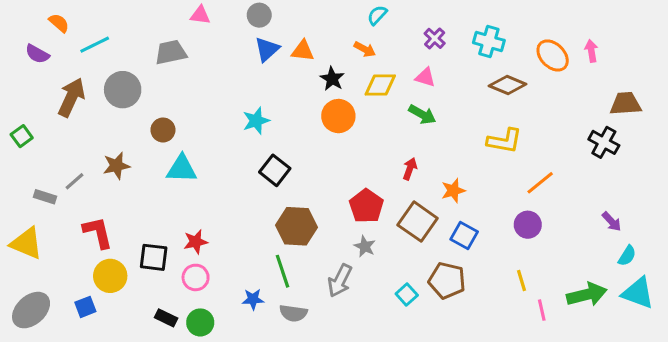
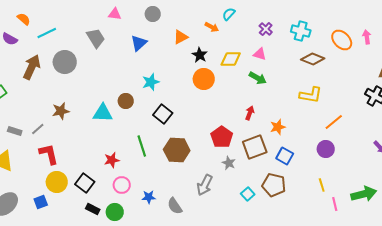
blue triangle: (267, 49) -> (139, 43), moved
orange arrow: (365, 49) -> (212, 27), moved
orange triangle: (303, 51) -> (181, 37), turned -35
gray trapezoid: (171, 52) -> (96, 38), turned 70
brown circle: (163, 130) -> (126, 101), moved
gray line: (75, 181) -> (38, 129), moved
brown square: (418, 222) -> (255, 147), turned 35
gray star: (365, 246) -> (229, 163), moved
black square: (154, 257) -> (85, 183), moved, turned 30
green line: (282, 271) -> (142, 146), moved
pink circle: (196, 277) -> (122, 185), moved
gray semicircle: (293, 313) -> (175, 206), turned 48

